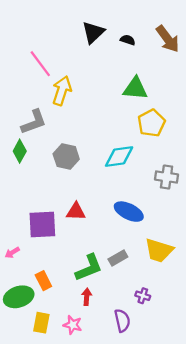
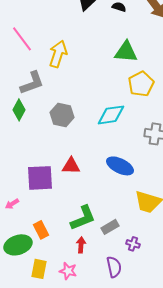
pink line: (40, 64) -> (22, 39), moved
gray rectangle: (118, 258) -> (110, 227), moved

